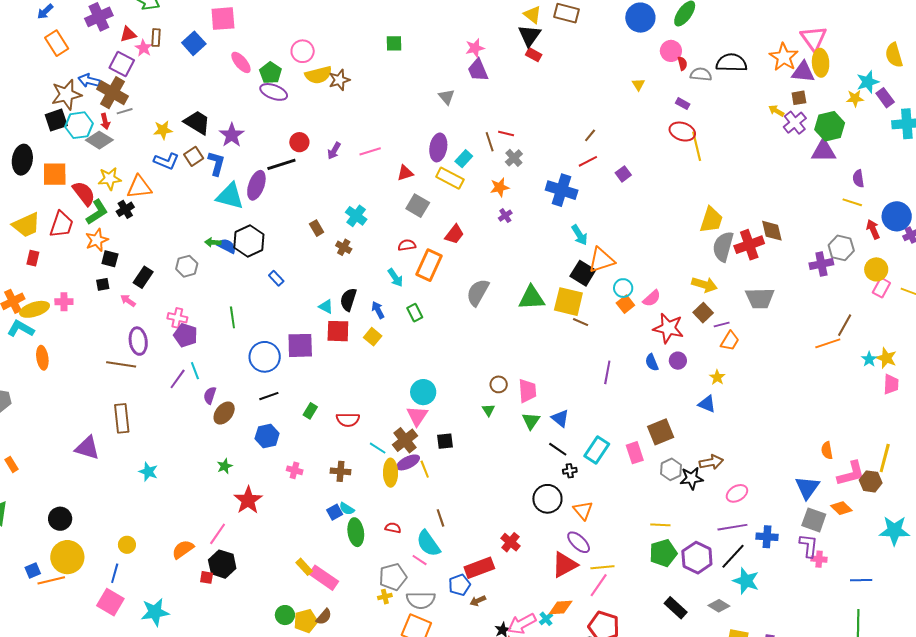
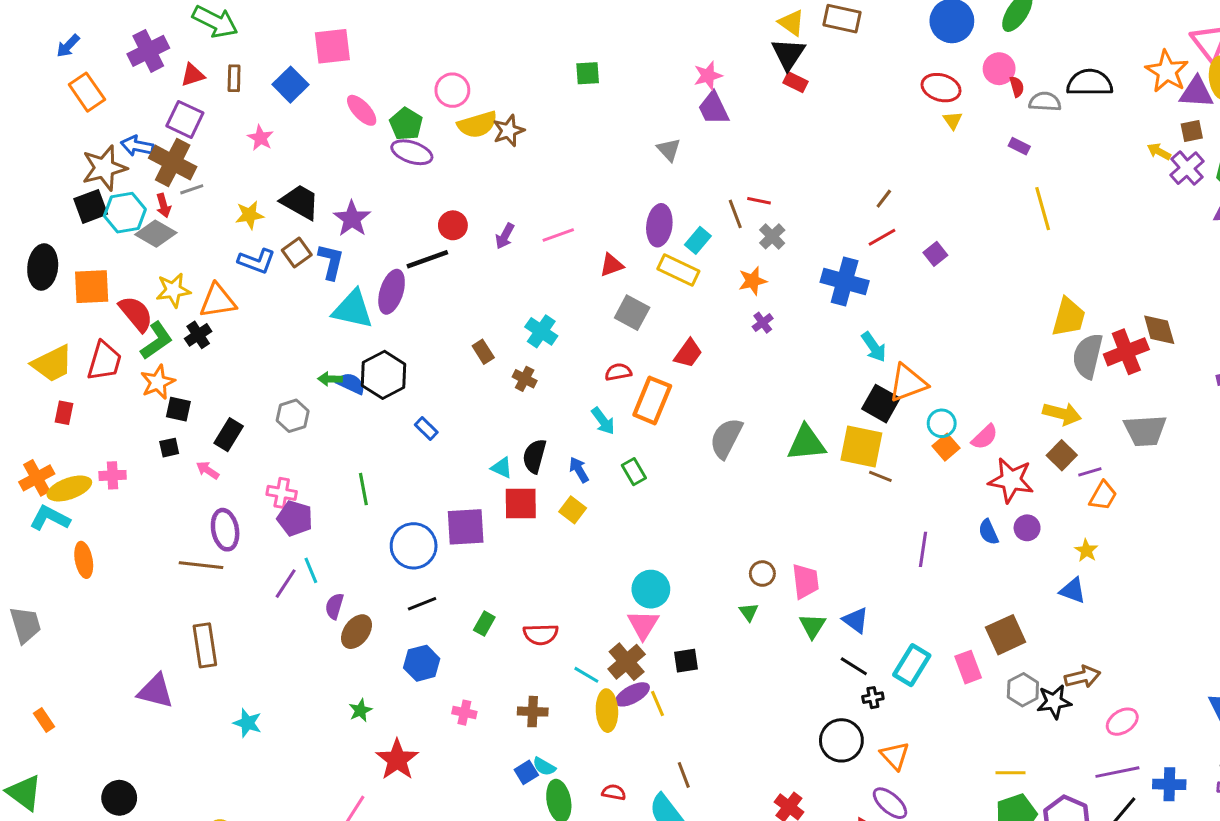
pink star: (144, 48) -> (260, 138), moved
red ellipse: (682, 132) -> (941, 88), moved

